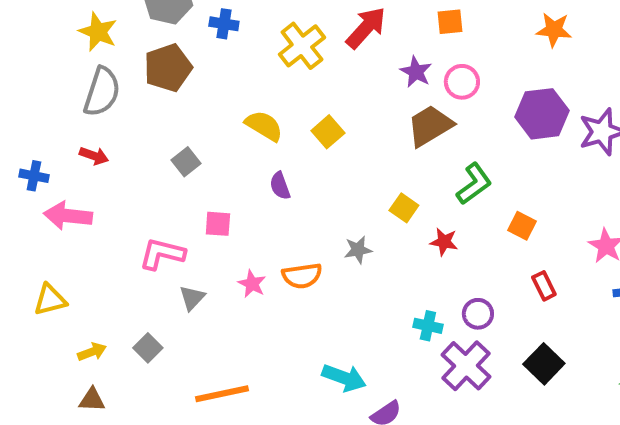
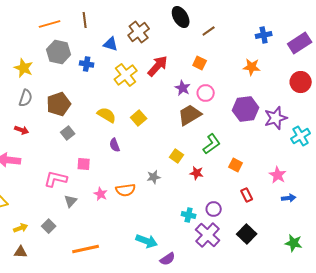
orange square: (450, 22) -> (200, 63), turned 32
brown pentagon: (168, 68) -> (59, 104), moved
gray semicircle: (102, 92) -> (26, 98), size x0.7

